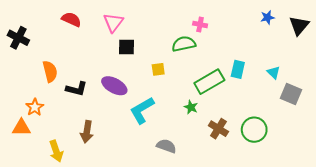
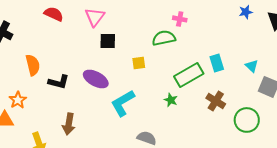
cyan rectangle: (238, 69) -> (217, 63), turned -30
brown cross: (218, 129) -> (216, 101), moved
green circle: (254, 130) -> (247, 120), moved

